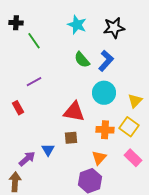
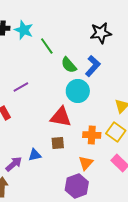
cyan star: (77, 25) -> (24, 30), moved
green line: (34, 41) -> (47, 46), moved
cyan circle: (104, 93) -> (78, 91), moved
blue triangle: (48, 150) -> (35, 155), turned 48

